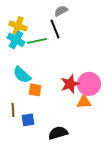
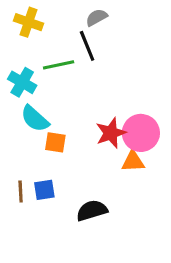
yellow cross: (18, 26) -> (28, 22), moved
cyan cross: (16, 40) -> (22, 82), moved
brown line: (13, 110) -> (21, 192), moved

